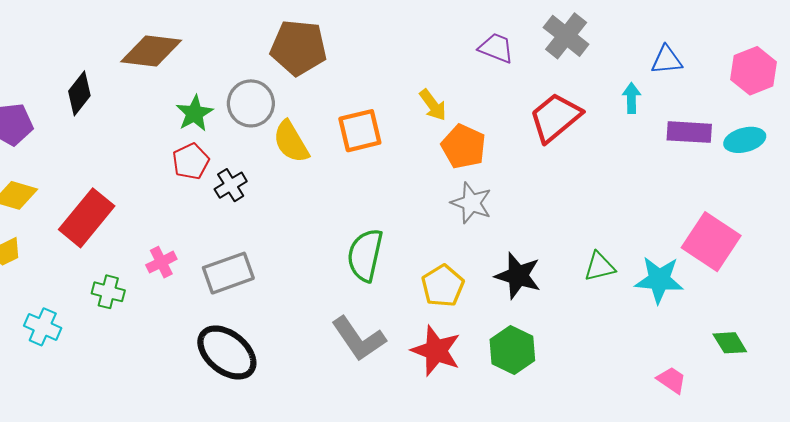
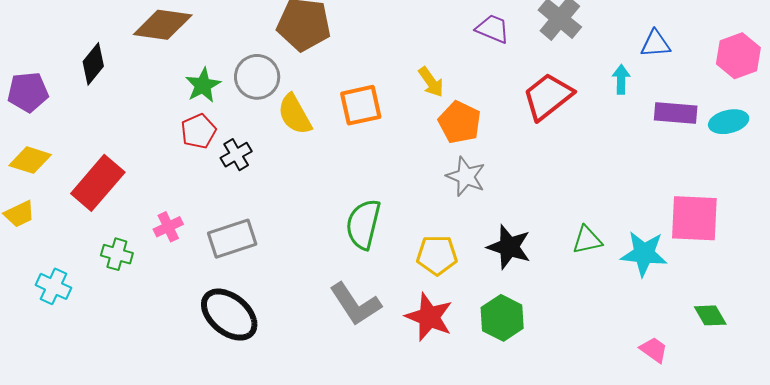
pink square: (711, 242) -> (694, 218), turned -32
yellow pentagon: (443, 286) -> (437, 255), turned 30

